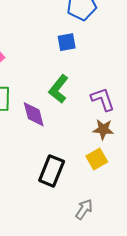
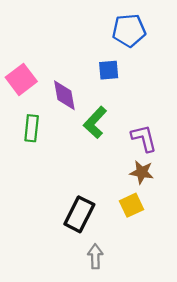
purple diamond: (34, 114) -> (64, 95), moved
gray arrow: (84, 209) -> (95, 256), moved, turned -40

